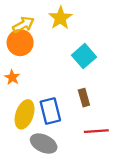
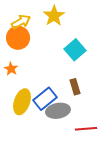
blue rectangle: (50, 111) -> (45, 99), turned 65
red line: (96, 131) -> (86, 129), moved
gray ellipse: (44, 144) -> (58, 111), moved, turned -35

